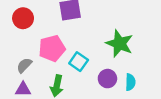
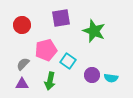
green star: (120, 44) -> (94, 31), moved
cyan semicircle: (130, 82) -> (111, 78), turned 96

